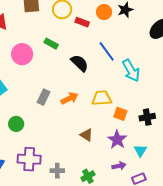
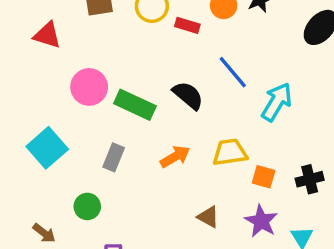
green rectangle: (51, 44) -> (135, 105), moved, size x1.6
cyan arrow: (131, 71) -> (277, 102), turned -115
gray rectangle: (44, 97) -> (114, 157), moved

